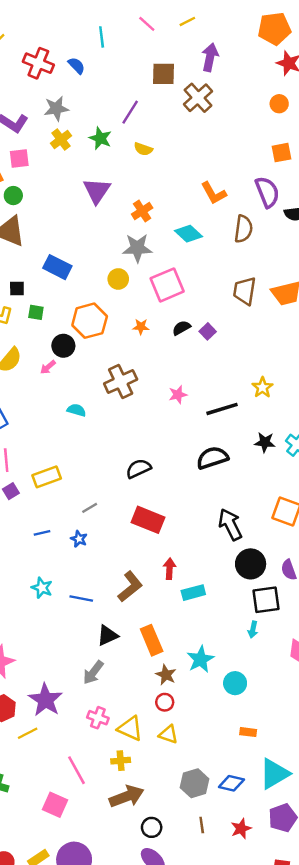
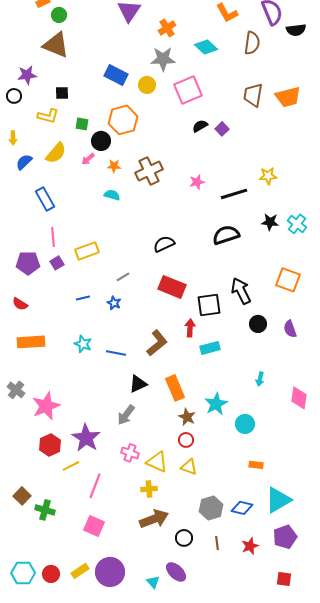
blue rectangle: (57, 267) -> (116, 75), moved
green square: (36, 312) -> (82, 124), moved
orange star: (141, 327) -> (114, 166), moved
yellow star: (262, 387) -> (268, 176), turned 30
black circle: (251, 564) -> (258, 324), size x0.7
black square: (266, 600) -> (209, 305), moved
pink line: (76, 770) -> (95, 486), moved, turned 50
black circle: (152, 827) -> (184, 538), moved

